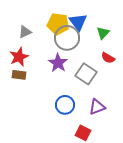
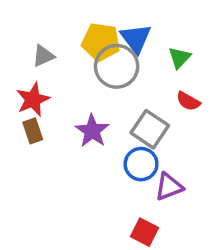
purple star: (58, 63) -> (92, 131), moved
brown rectangle: (19, 75) -> (33, 131), turned 64
blue circle: (65, 105) -> (141, 164), moved

